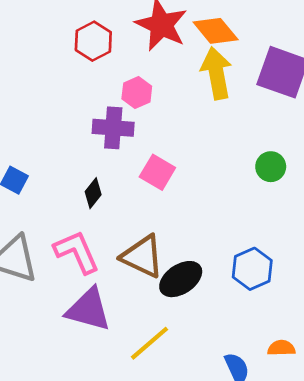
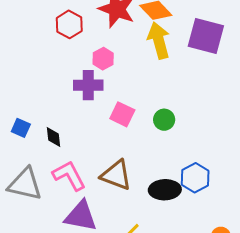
green circle: (271, 167) -> (164, 120), moved
black diamond: (93, 193) -> (53, 137), moved, turned -40
black ellipse: (181, 279) -> (165, 190), moved, turned 36

